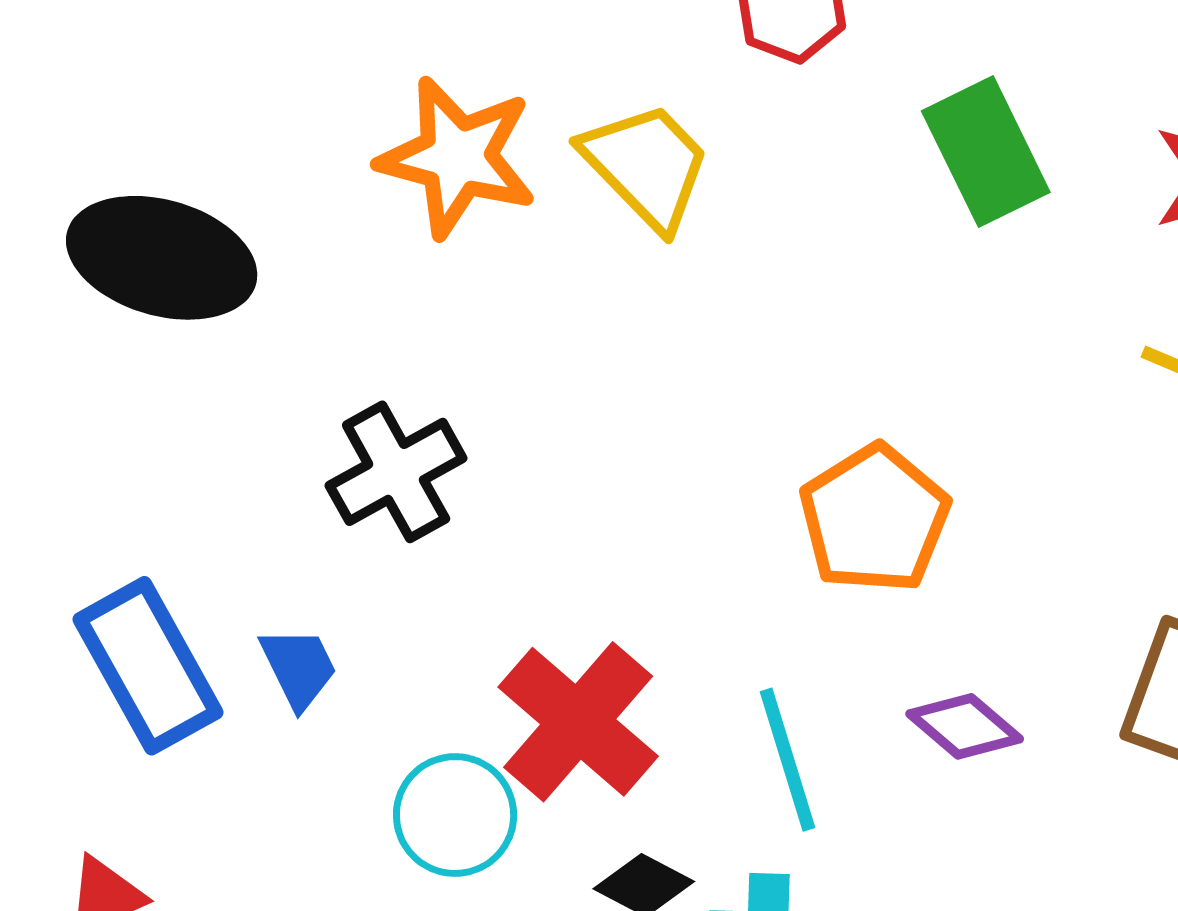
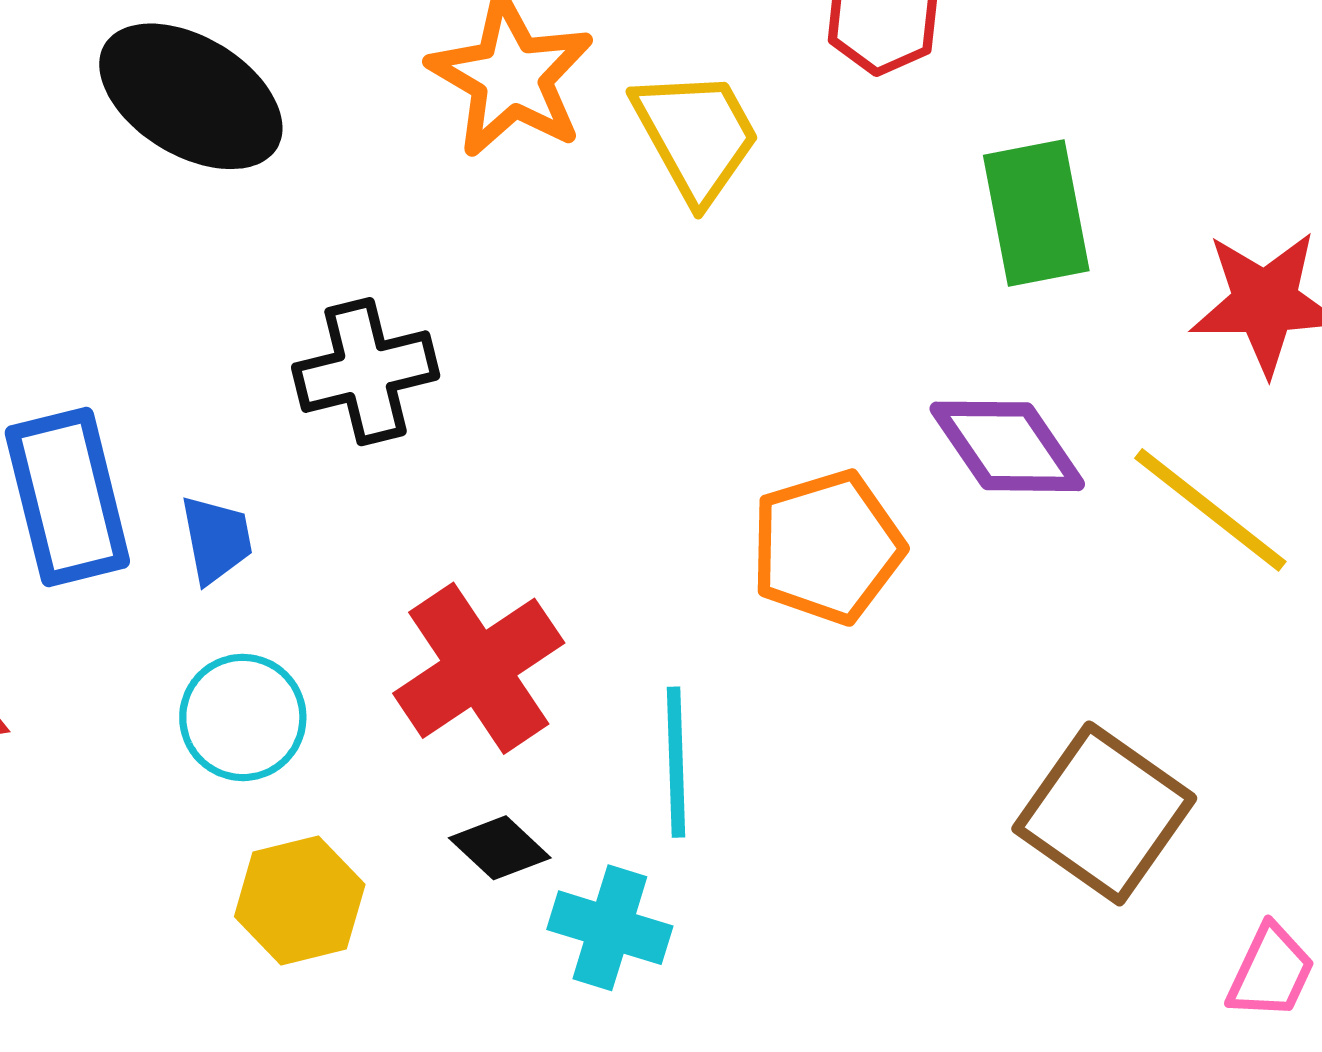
purple diamond: (965, 726) -> (1007, 446), moved, size x1.4
cyan circle: (455, 815) -> (243, 717), moved

